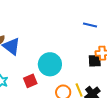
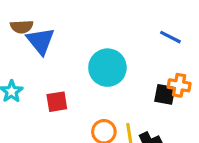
cyan circle: (50, 64) -> (107, 68), moved

